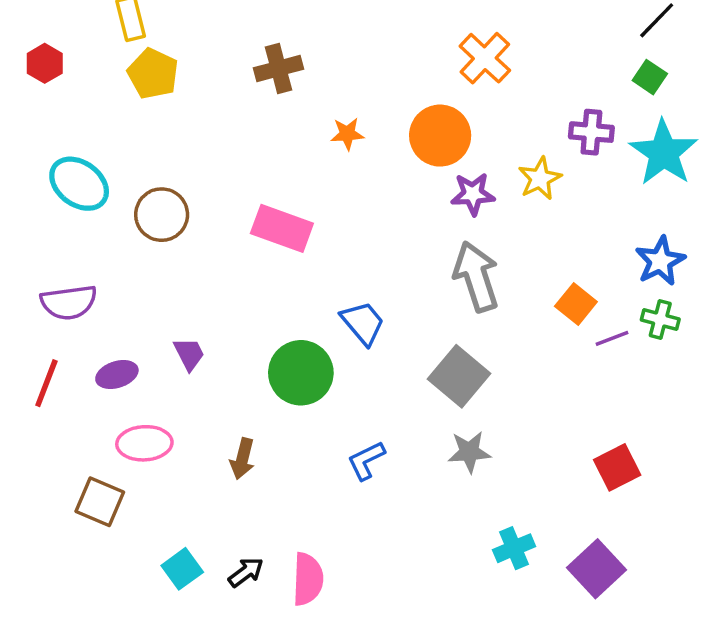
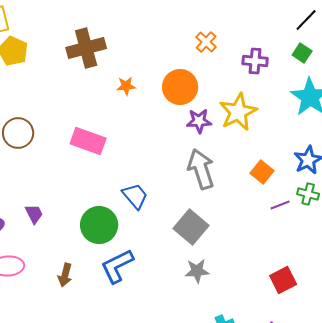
orange cross: (485, 58) -> (206, 42), size x0.7
brown cross: (279, 68) -> (86, 48), size x1.4
purple cross: (591, 132) -> (255, 61), moved
yellow star: (540, 179) -> (238, 112), size x1.5
orange square: (576, 304) -> (262, 172), moved
blue L-shape: (366, 460) -> (117, 266), moved, size x1.5

